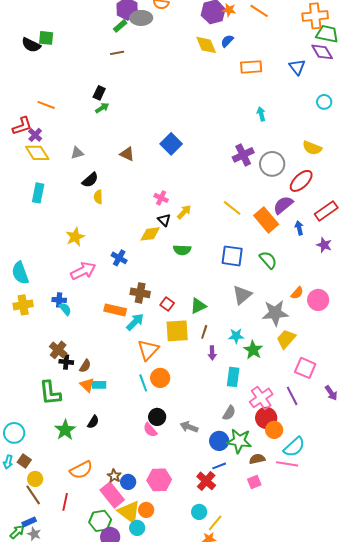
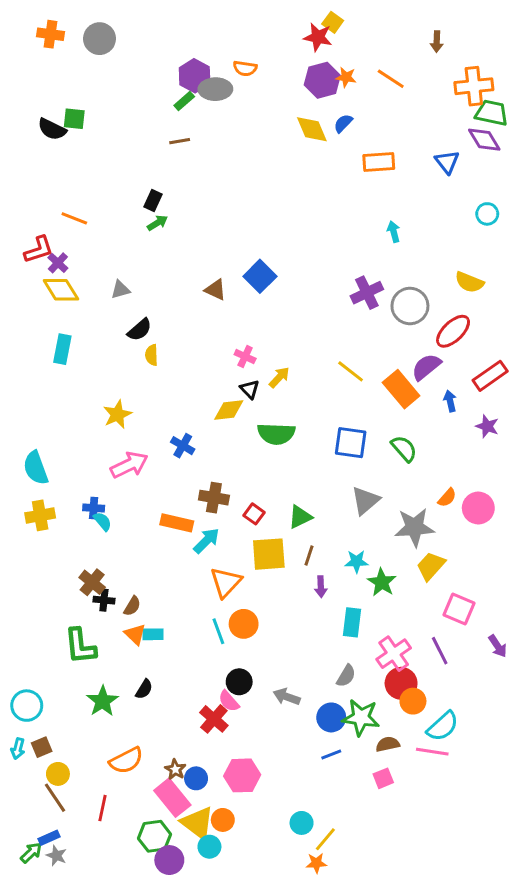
brown triangle: (127, 154) -> (215, 290), moved
green semicircle: (182, 250) -> (276, 434), size x1.4
brown square: (24, 461) -> (42, 747), turned 32
red cross: (206, 481) -> (214, 719), moved

